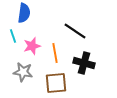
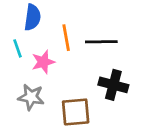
black line: (75, 31) -> (101, 42), turned -35
orange line: (55, 53) -> (66, 38), moved

